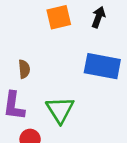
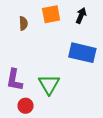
brown semicircle: (24, 69) -> (23, 23), moved

